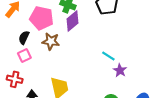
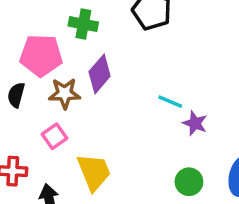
purple diamond: (72, 21) -> (100, 74), moved
pink square: (24, 56) -> (55, 136), moved

